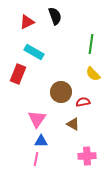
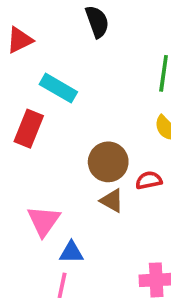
red triangle: (27, 22) -> (20, 40), moved
pink triangle: (37, 119) -> (44, 221), moved
brown triangle: (73, 124) -> (112, 201), moved

